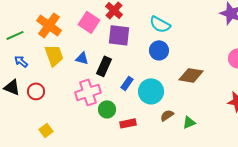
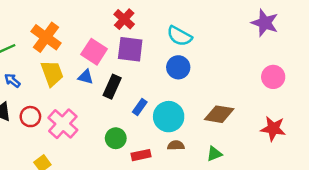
pink square: (89, 22) -> (94, 52), moved
brown diamond: (191, 75) -> (219, 114), moved
pink cross: (88, 92) -> (63, 124), moved, turned -30
brown semicircle: (167, 115) -> (176, 145), moved, turned 32

